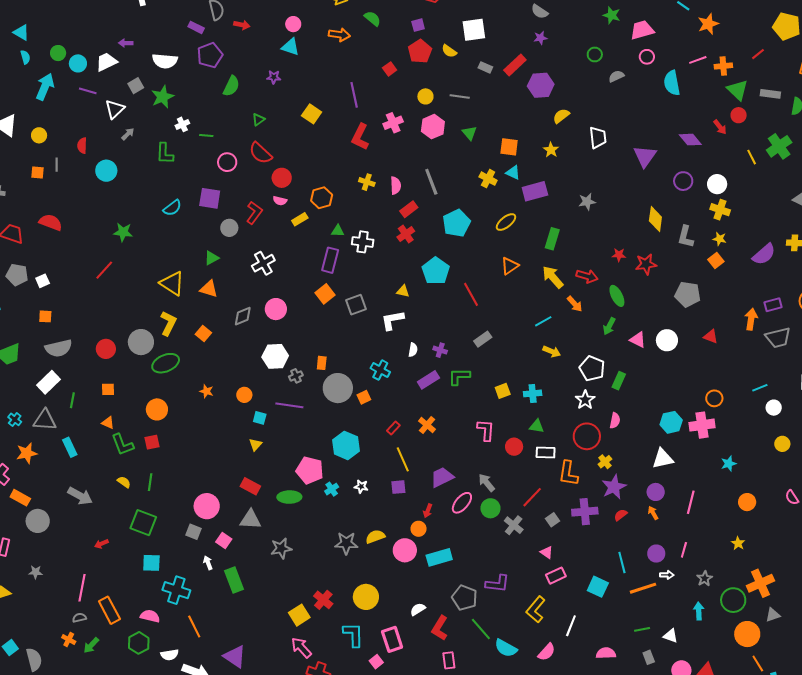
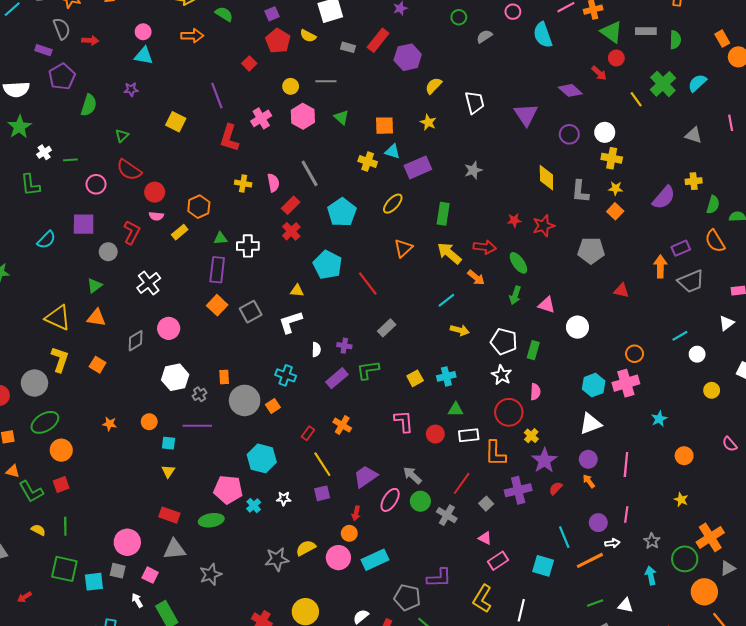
white circle: (667, 340) -> (577, 327), moved
green ellipse: (166, 363) -> (45, 422), moved
cyan square: (151, 563) -> (94, 582), moved

